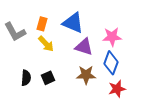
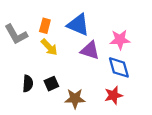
blue diamond: (111, 63) -> (119, 67), turned -35
brown star: (86, 75) -> (75, 99), moved
red star: (117, 89) -> (113, 95), moved

